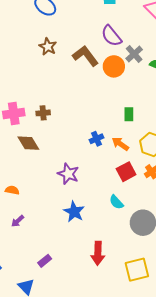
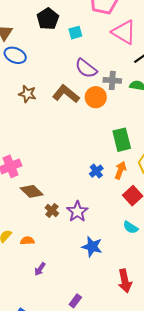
gray cross: (134, 54) -> (112, 80), turned -30
brown cross: (43, 113) -> (52, 210), moved, turned -32
green rectangle: (129, 114) -> (122, 140), size x1.6
orange arrow: (120, 144) -> (120, 170), turned 90
purple star: (68, 174) -> (77, 211), turned 30

